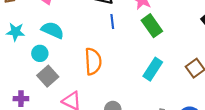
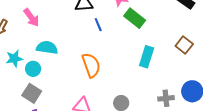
cyan circle: (40, 53) -> (33, 69), moved
gray square: (48, 76) -> (32, 93), moved

